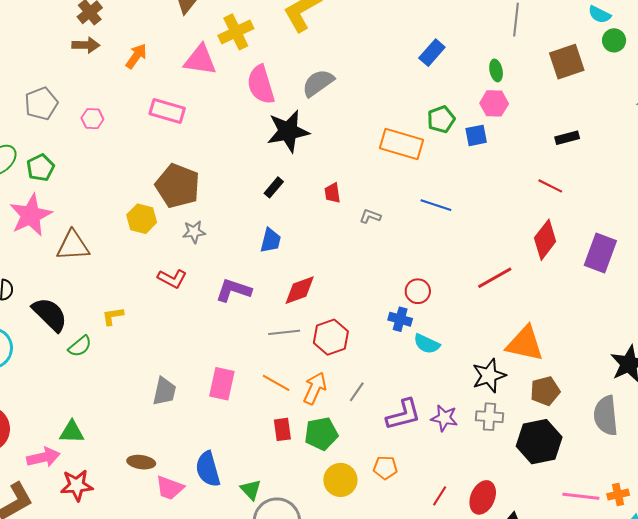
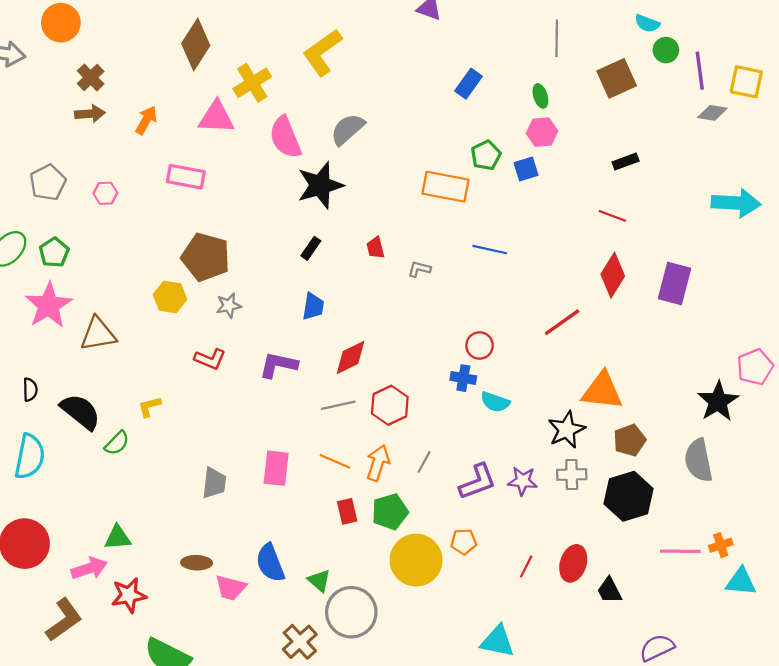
yellow circle: (340, 480) -> (416, 560), size x1.4

